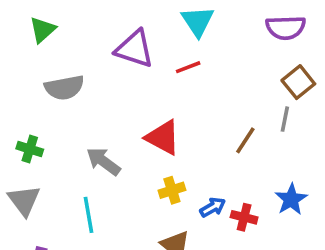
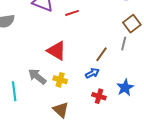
gray arrow: (103, 161) -> (37, 76), moved
yellow cross: (172, 190) -> (60, 80), turned 32
blue arrow: (213, 207) -> (92, 73), moved

